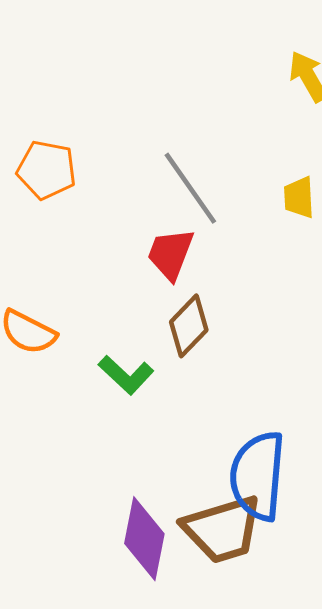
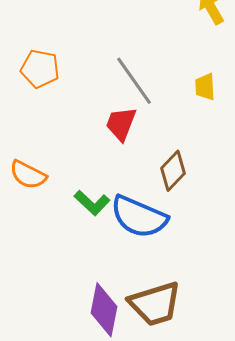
brown diamond: (189, 326) -> (173, 171), moved
blue semicircle: (258, 476) -> (139, 217), moved, turned -72

